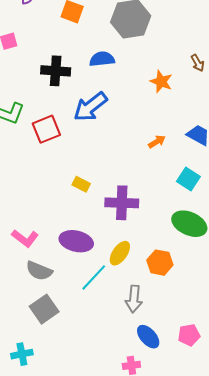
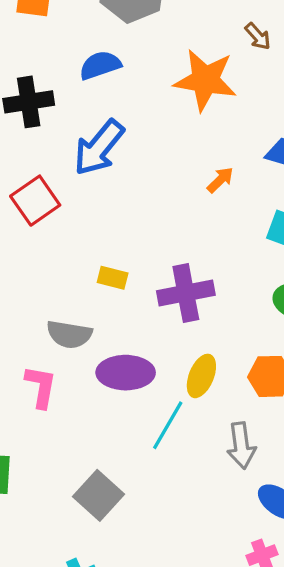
orange star: (161, 82) -> (205, 80), size x1.6
pink L-shape: (25, 238) -> (41, 387), turned -104
gray semicircle: (39, 271) -> (69, 334), moved

